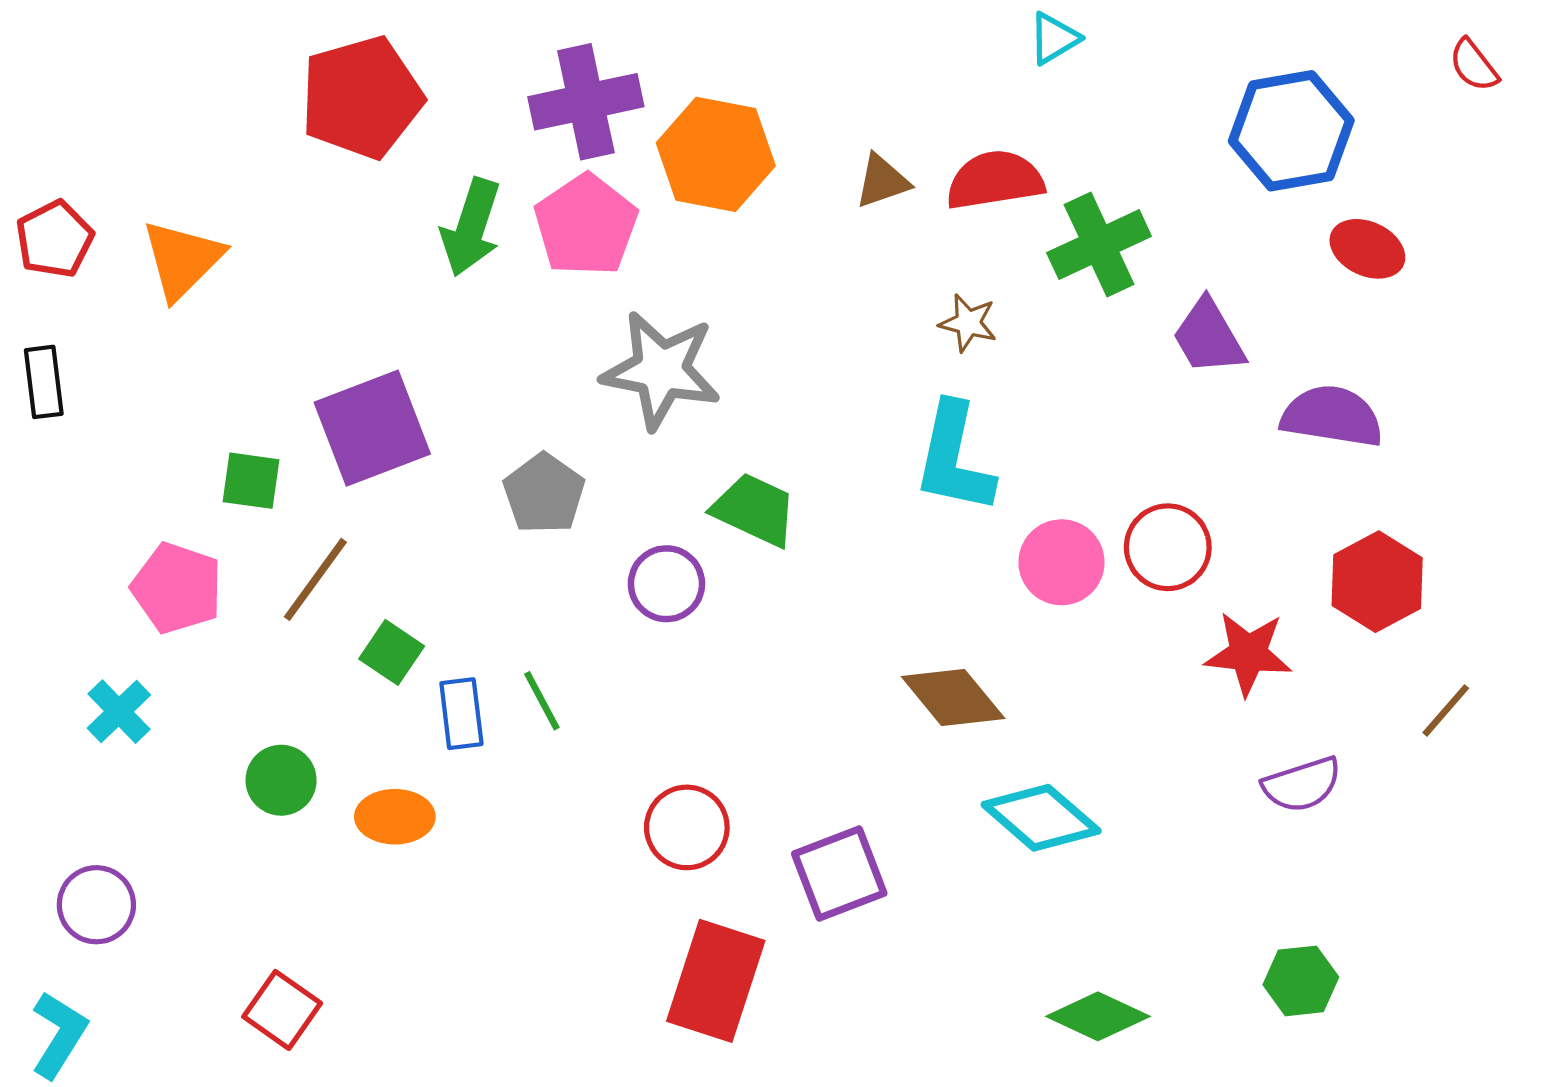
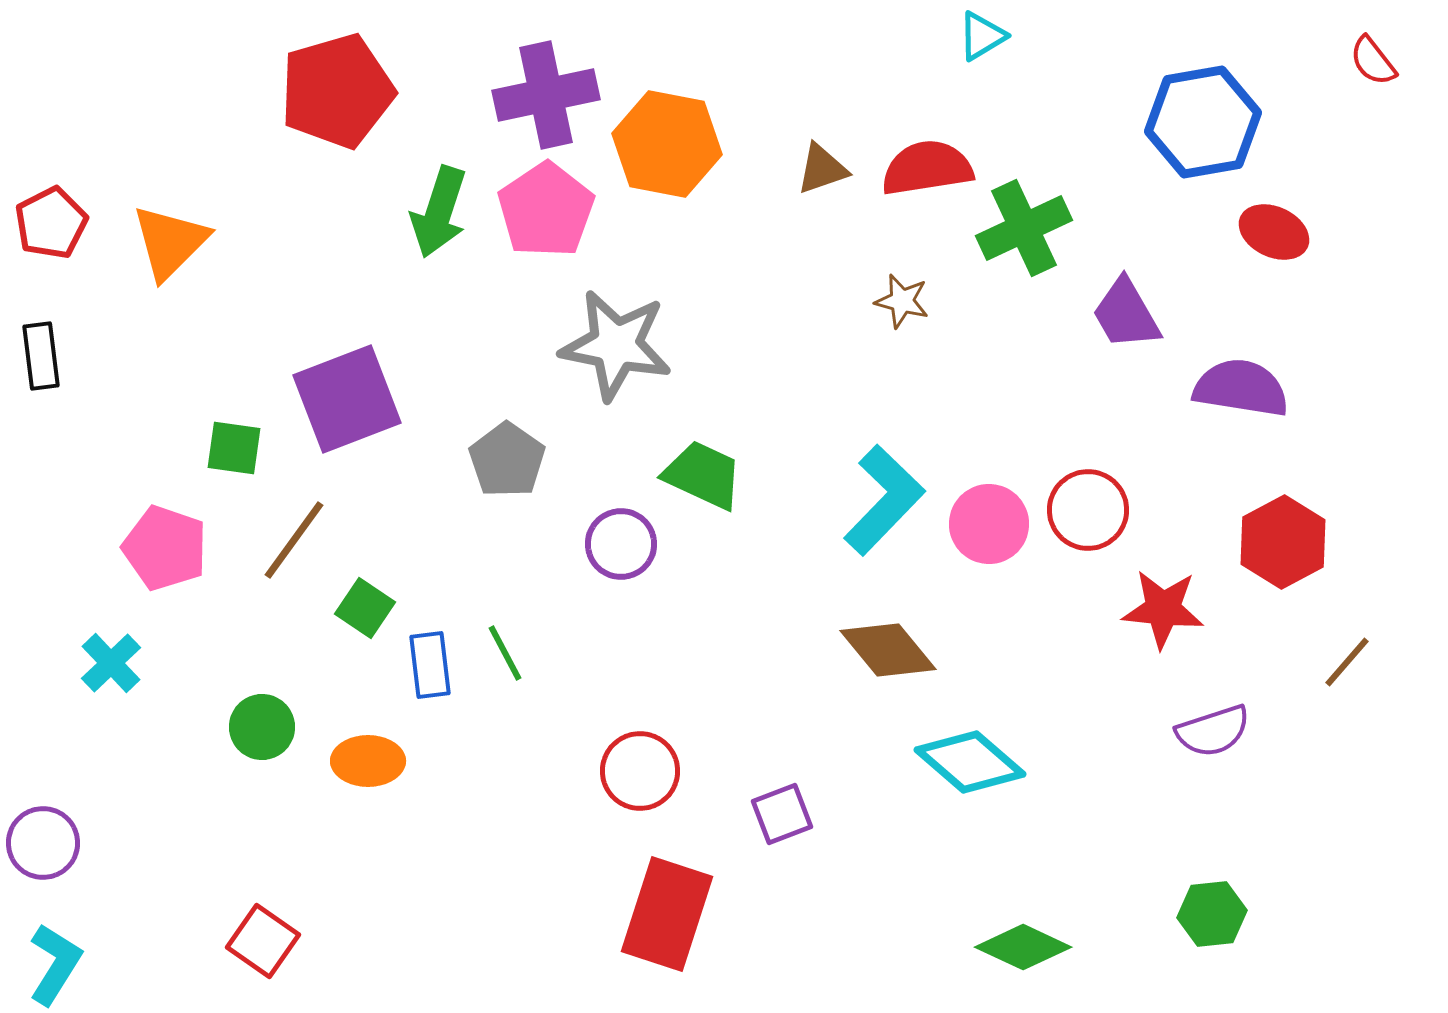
cyan L-shape: (954, 458) -> (884, 500), moved, turned -148
purple square: (839, 874) -> (782, 814), size x0.7
purple circle: (96, 905) -> (43, 843), moved

